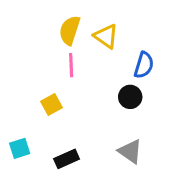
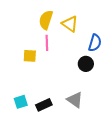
yellow square: (51, 104) -> (30, 56), moved, turned 32
cyan square: (20, 148) -> (21, 102), moved
gray triangle: (130, 151) -> (75, 100), moved

